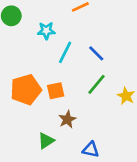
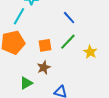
cyan line: (65, 52) -> (19, 16), moved
orange square: (56, 91) -> (45, 45), moved

